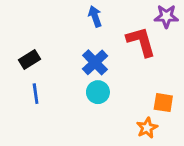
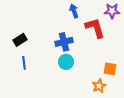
blue arrow: (95, 16) -> (74, 11), moved
blue cross: (95, 62) -> (64, 42), turned 30

